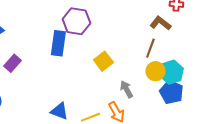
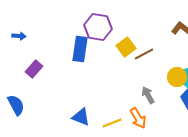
brown line: (150, 48) -> (144, 54), moved, turned 42
yellow square: (103, 61) -> (126, 47), moved

